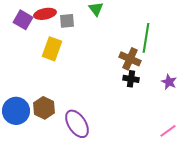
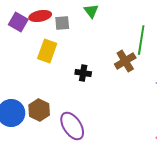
brown cross: (130, 59) -> (125, 61), turned 35
black cross: (131, 79) -> (83, 73), moved

